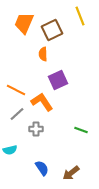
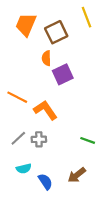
purple square: (58, 80) -> (63, 74), moved
gray line: (17, 114) -> (18, 138), moved
cyan semicircle: (10, 150) -> (24, 169), moved
brown arrow: (71, 173) -> (77, 175), moved

